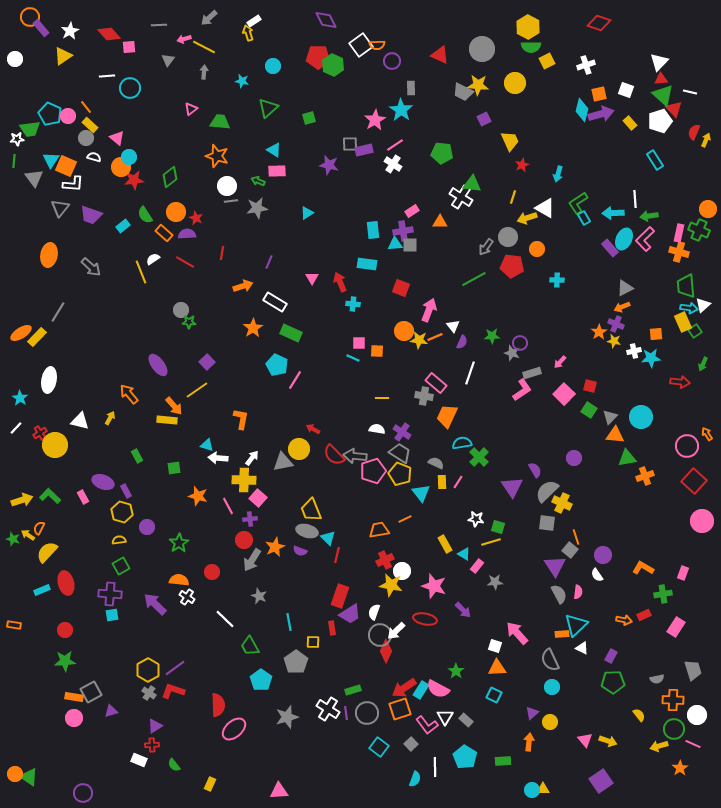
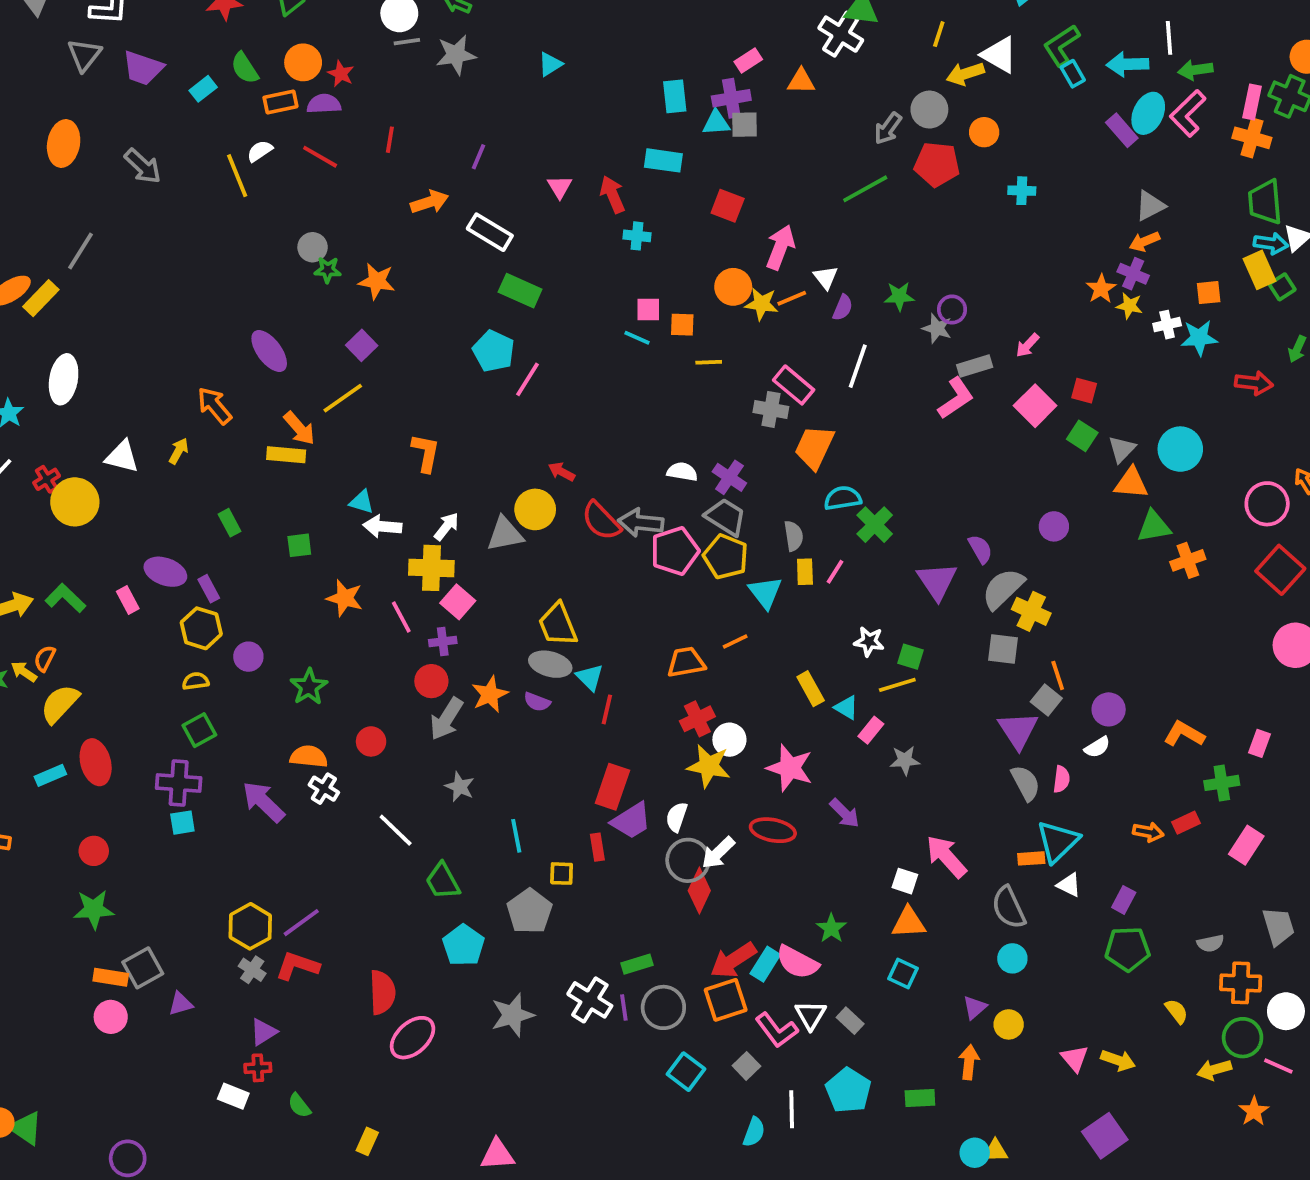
orange rectangle: (164, 233) -> (280, 102), turned -54
orange star: (253, 328) -> (377, 281), moved, turned -30
yellow line: (382, 398) -> (709, 362), moved
gray semicircle: (436, 463) -> (794, 536), turned 56
white semicircle: (597, 575) -> (1097, 747), turned -88

